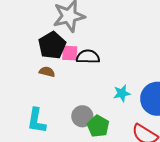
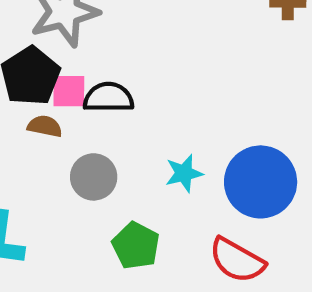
brown semicircle: (47, 72) -> (45, 126), moved
gray circle: (82, 116) -> (94, 177), moved

